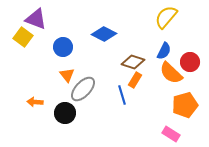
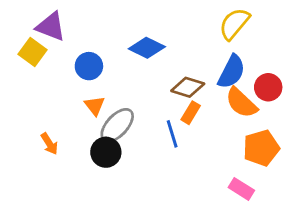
blue semicircle: (164, 51) -> (231, 72), size x1.4
orange arrow: (35, 102) -> (49, 144), turned -126
black circle: (65, 113) -> (106, 152), moved

